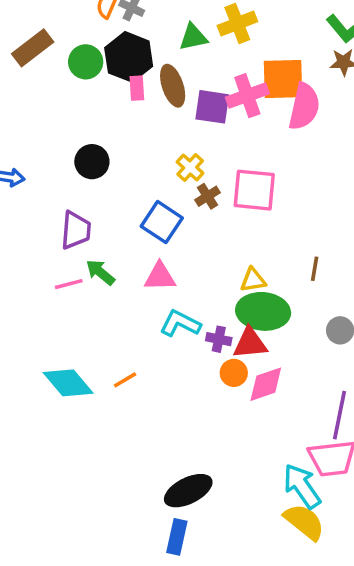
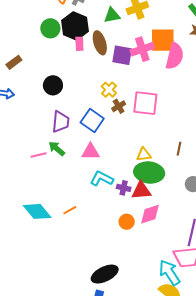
brown rectangle: (33, 48) -> (14, 62), moved, size x0.7
purple trapezoid: (76, 230) -> (61, 122), moved
orange circle: (234, 373) -> (127, 222), moved

